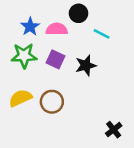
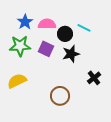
black circle: (79, 13) -> (65, 34), moved
brown circle: (52, 102) -> (60, 96), moved
black cross: (114, 130) -> (94, 78), moved

